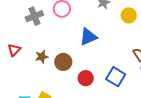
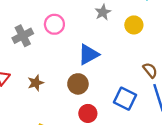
brown circle: (63, 62) -> (78, 84), moved
red circle: (86, 78) -> (88, 113), moved

